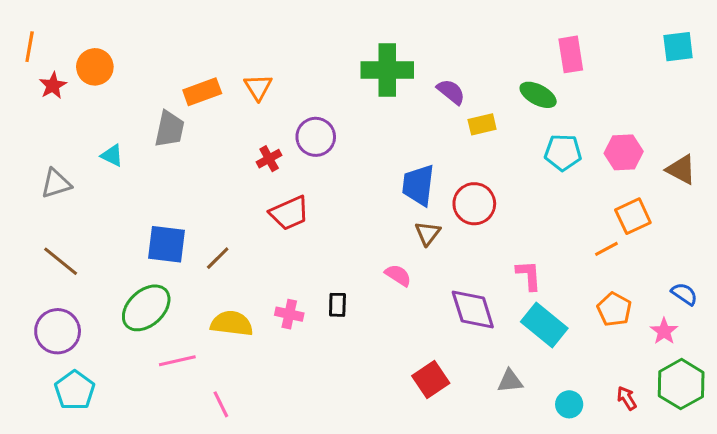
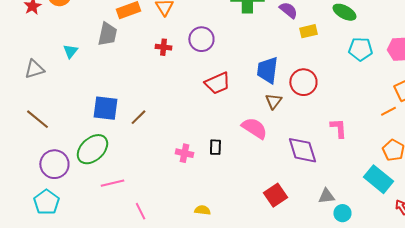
cyan triangle: (112, 156) -> (70, 51), turned 42
red cross: (269, 159) -> (163, 47), moved, turned 35
red trapezoid: (289, 213) -> (217, 83), moved
pink semicircle: (398, 275) -> (254, 128), size x1.5
yellow semicircle: (232, 323) -> (202, 210), moved, size x0.6
cyan rectangle: (544, 325) -> (378, 179), moved
purple circle: (58, 331) -> (54, 164), moved
cyan circle: (569, 404) -> (342, 213), moved

